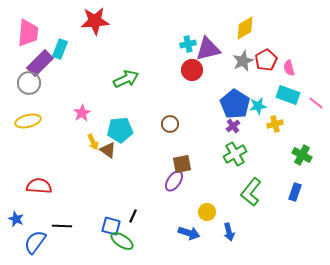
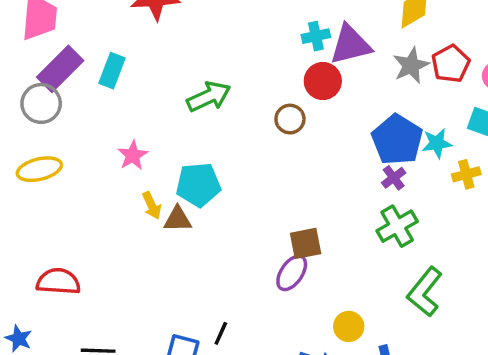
cyan rectangle: (60, 49) -> (112, 71), moved
brown circle: (170, 124) -> (290, 119), moved
brown triangle: (108, 150) -> (178, 219), turned -36

